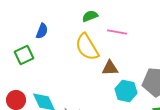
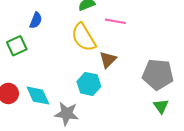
brown triangle: (110, 68) -> (108, 60), turned -42
cyan hexagon: (126, 91) -> (89, 84), moved

